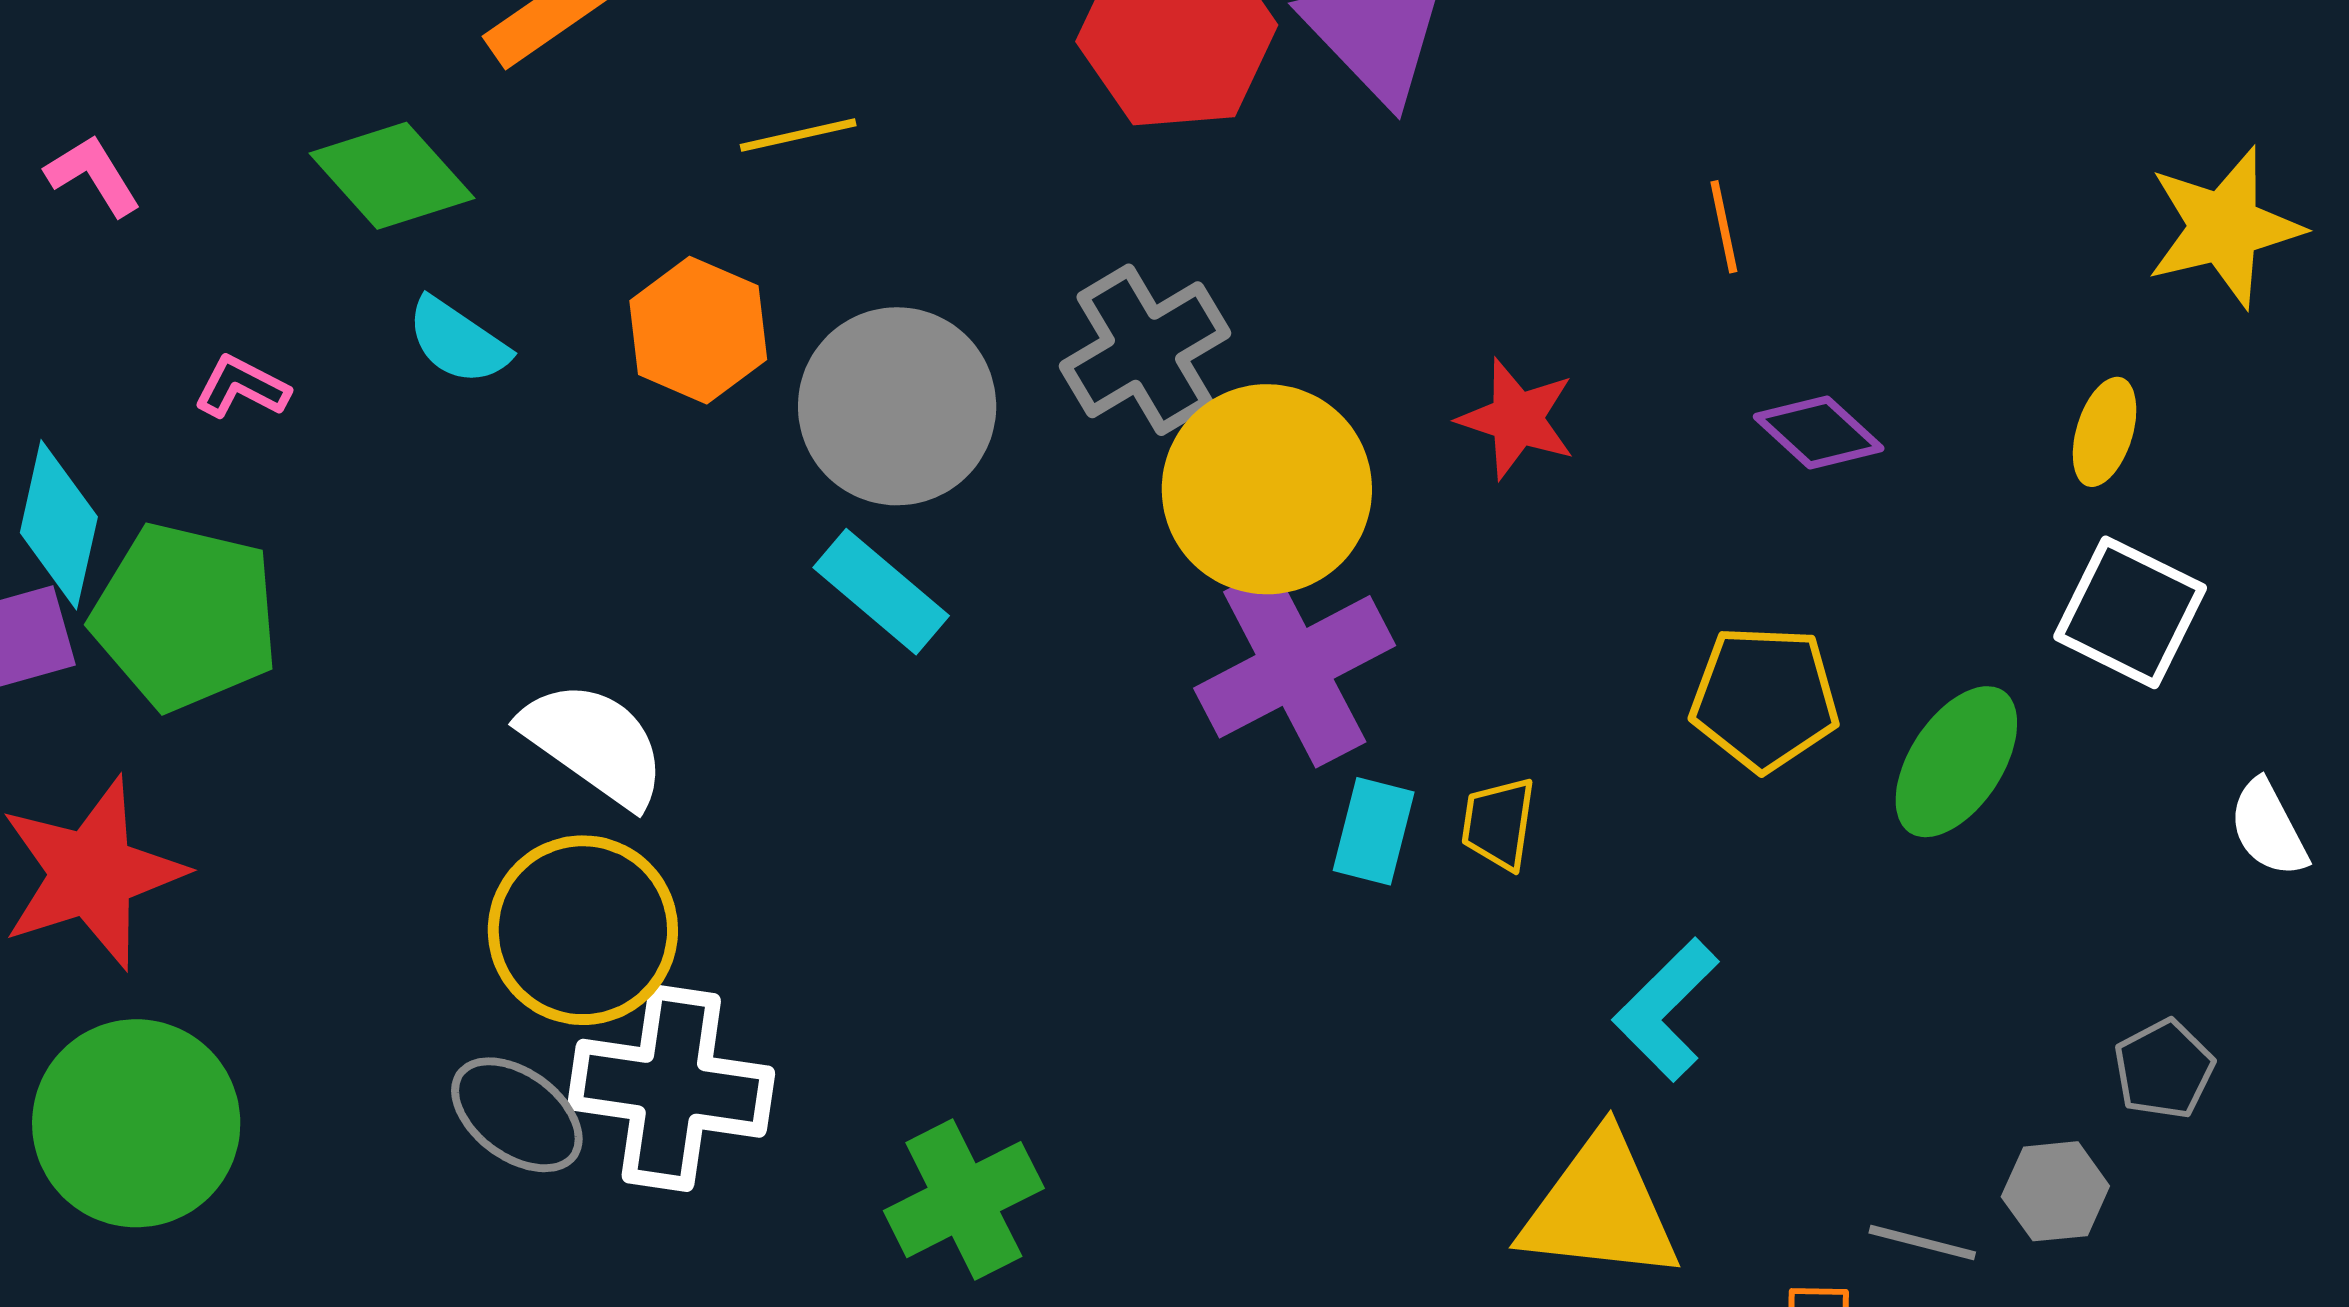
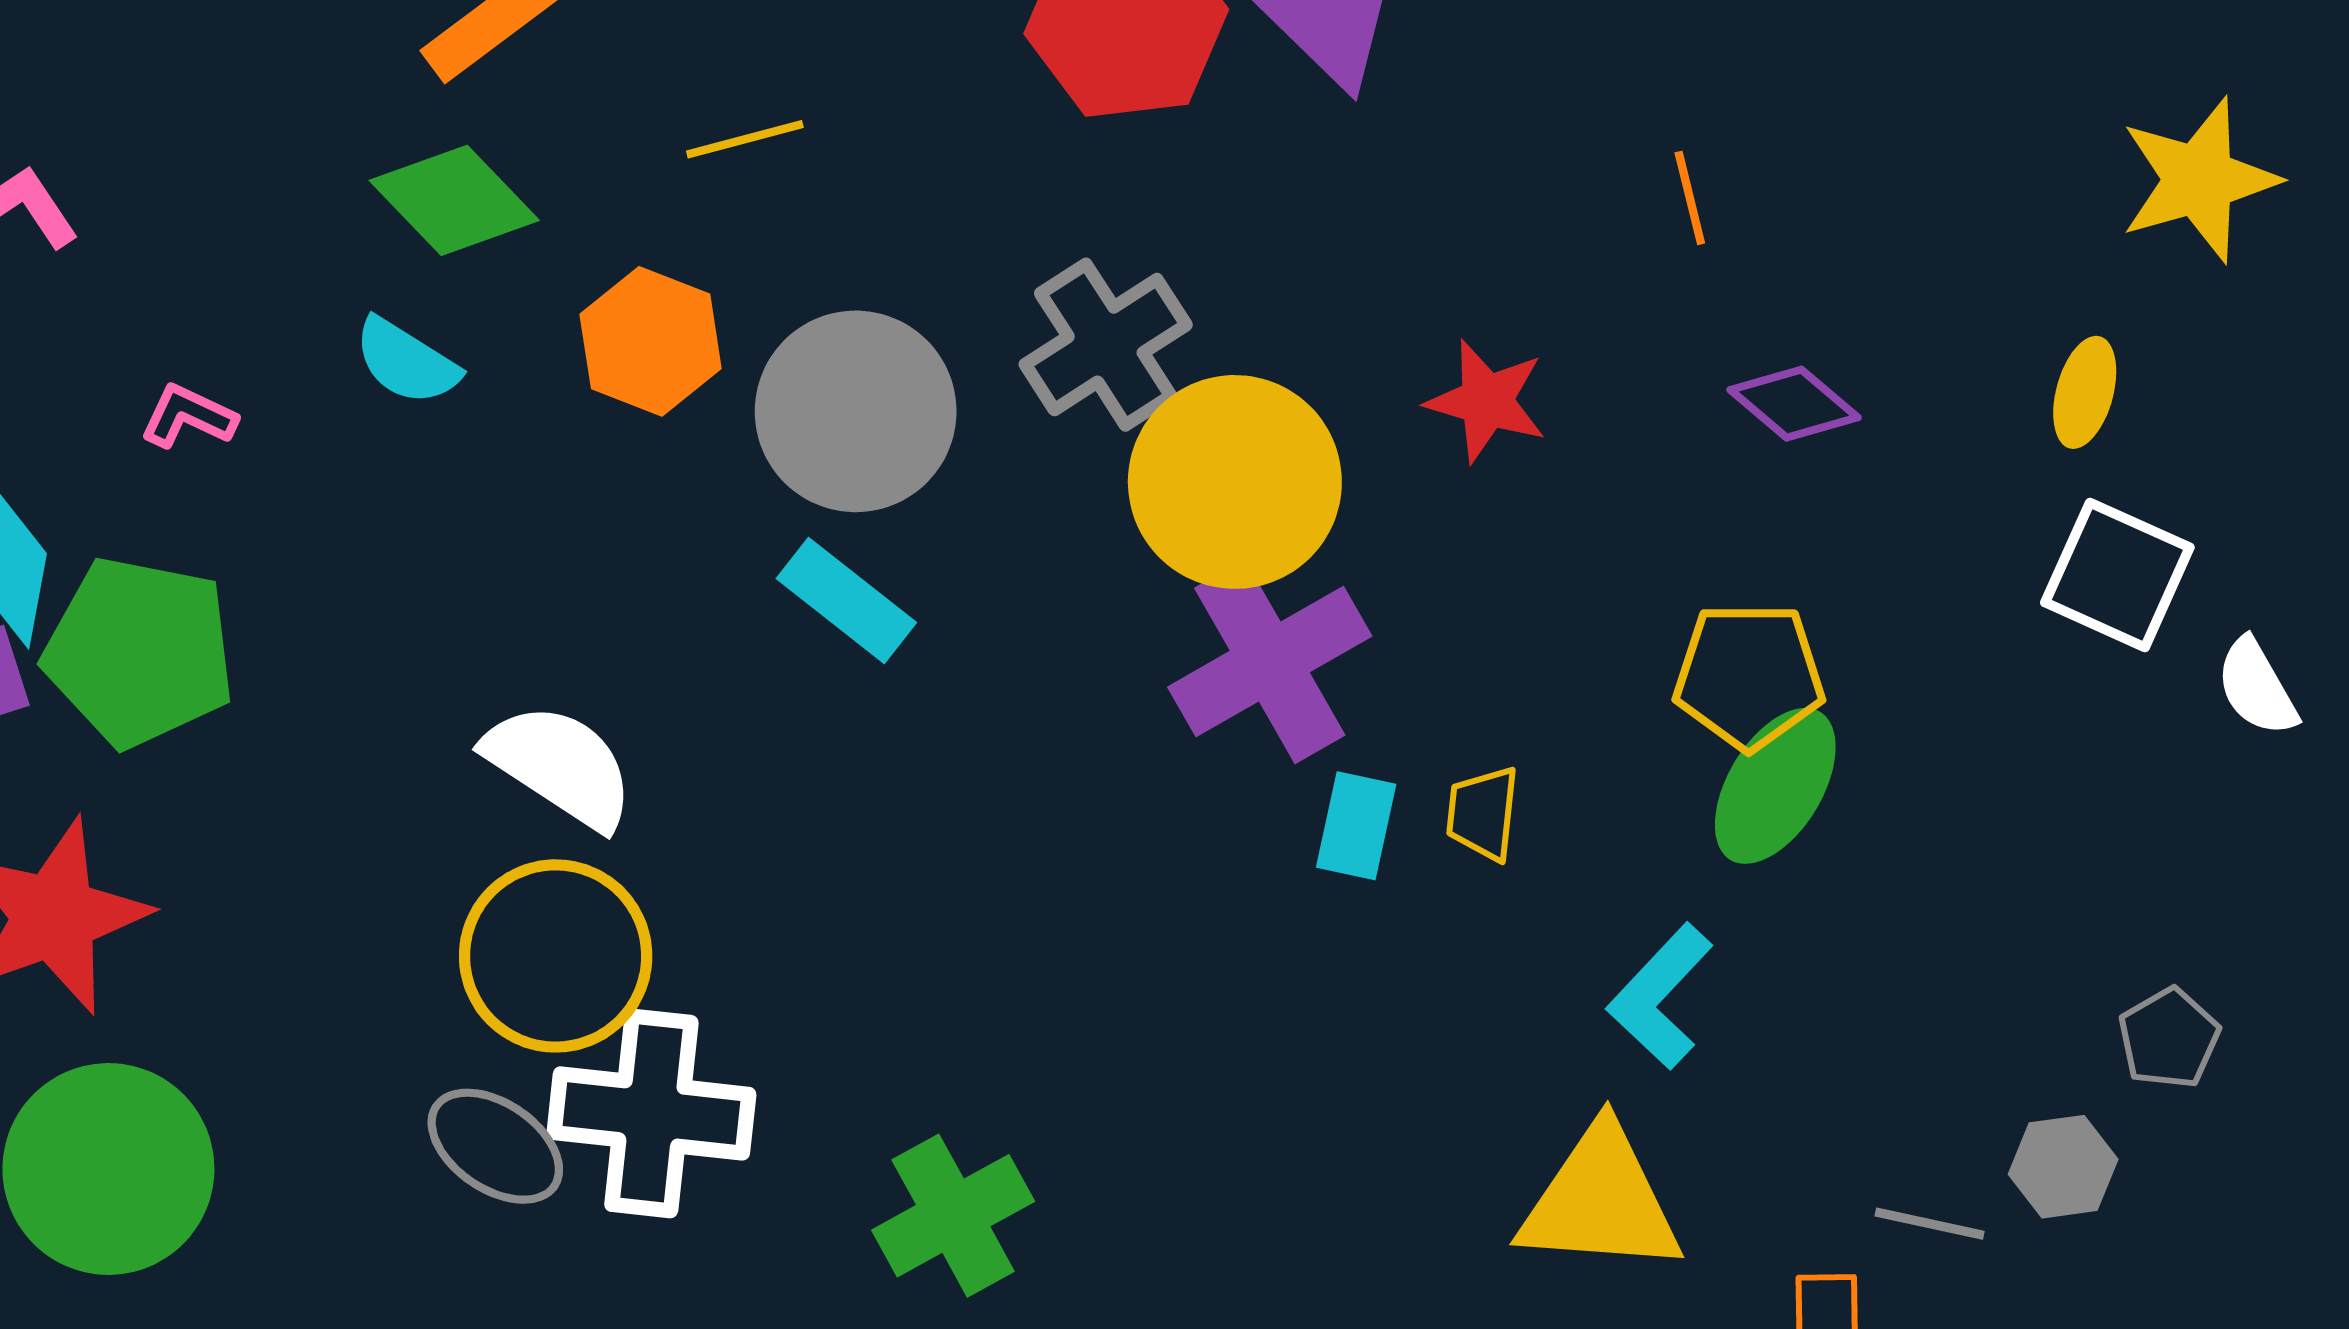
green diamond: (392, 176) -> (454, 200), moved
green ellipse: (1956, 762) -> (1775, 786), moved
white semicircle: (2268, 828) -> (2257, 687), moved

